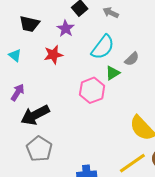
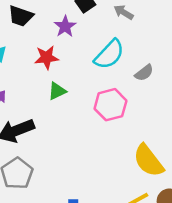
green triangle: (113, 73) -> (57, 91), moved
pink hexagon: (92, 90) -> (110, 105), moved

